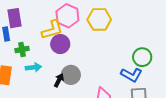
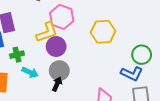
yellow hexagon: (99, 19) -> (103, 32), moved
cyan arrow: (34, 67) -> (30, 72), turned 35
gray circle: (71, 75) -> (59, 71), moved

